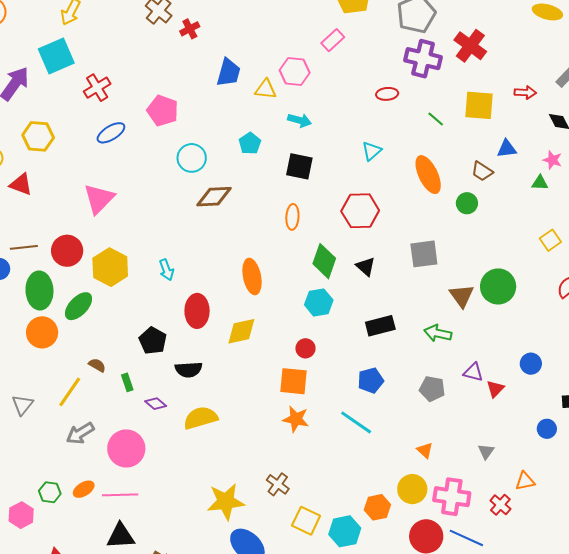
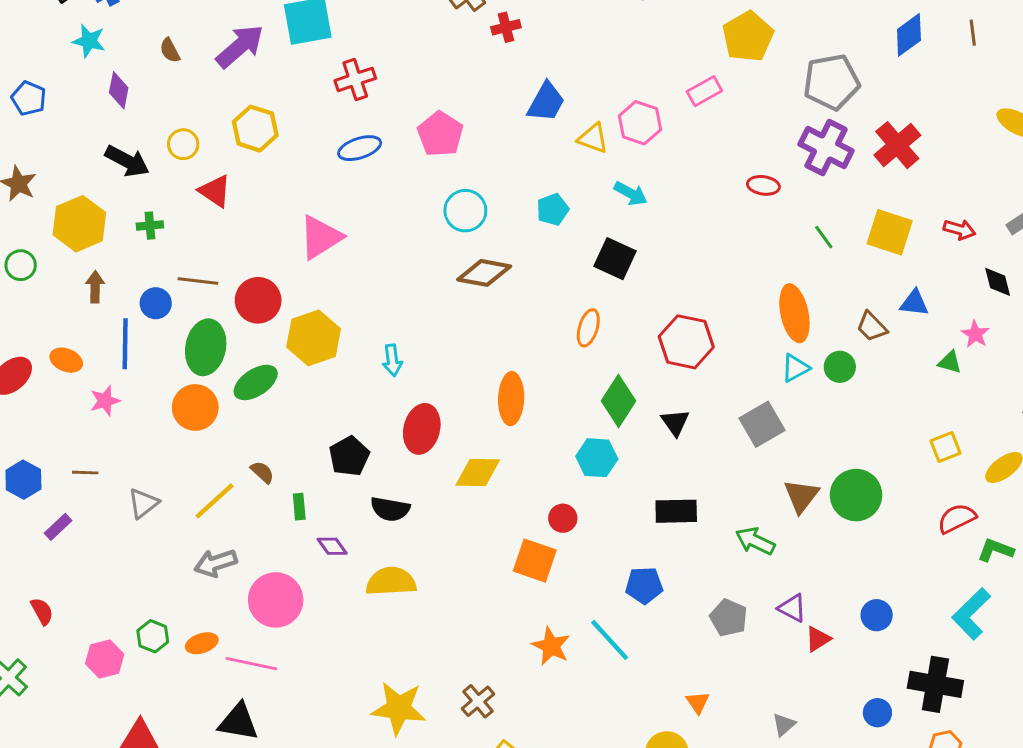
cyan triangle: (372, 151) -> (795, 368), moved
gray square: (424, 254) -> (762, 424), turned -36
orange star: (296, 419) -> (551, 646), moved

